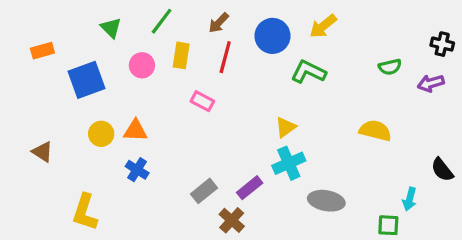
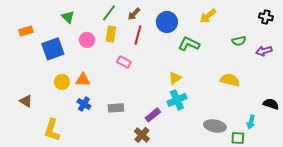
green line: (162, 21) -> (109, 13), moved
yellow arrow: (323, 26) -> (208, 16), moved
black cross: (442, 44) -> (266, 17), moved
brown triangle: (42, 152) -> (26, 101), moved
black semicircle: (442, 170) -> (271, 104), turned 147
gray rectangle: (204, 191) -> (116, 108), moved, turned 35
gray ellipse: (326, 201) -> (215, 126), moved

